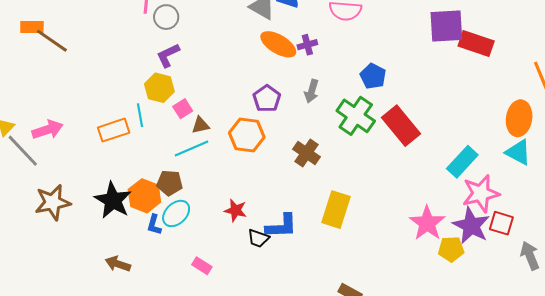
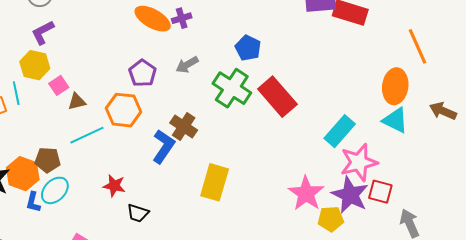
gray arrow: (312, 91) -> (187, 65), turned 45
cyan line: (191, 149) -> (87, 135), moved
blue L-shape: (281, 226) -> (163, 146), moved, turned -52

